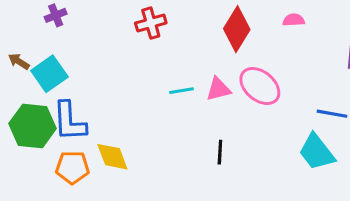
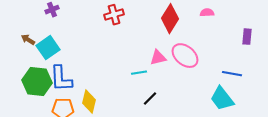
cyan line: (182, 91) -> (139, 73), moved
black line: (220, 152) -> (150, 99), moved, turned 42
yellow diamond: (112, 157) -> (89, 102), turned 35

